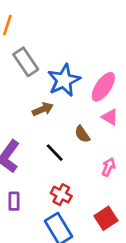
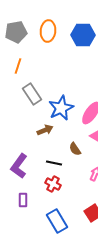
black line: (55, 153) -> (54, 163), turned -35
red cross: (61, 195) -> (53, 184), moved

